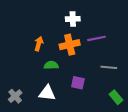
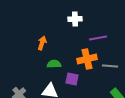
orange cross: (70, 45) -> (87, 59), moved
purple square: (78, 83) -> (72, 79), moved

